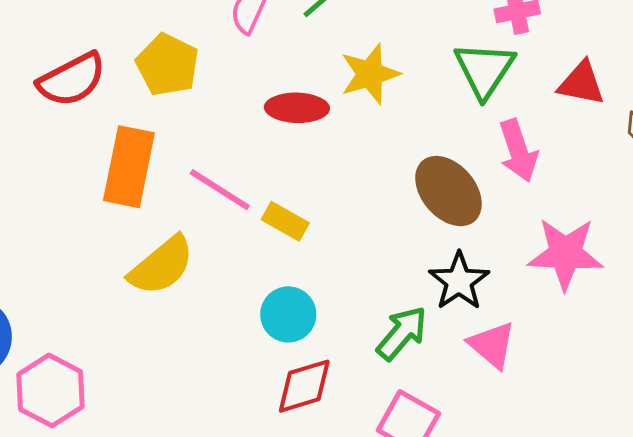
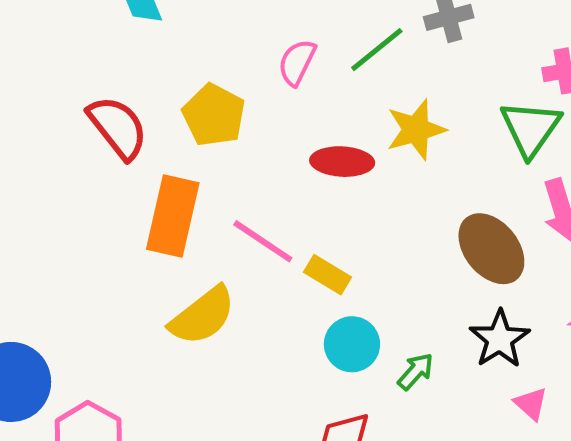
red semicircle: (72, 80) -> (118, 127), turned -102
cyan circle: (288, 314) -> (352, 344), moved
green arrow: (402, 333) -> (416, 371), moved, size x0.7
pink triangle: (492, 345) -> (531, 404), size x0.7

